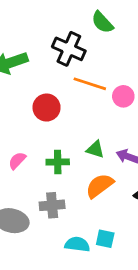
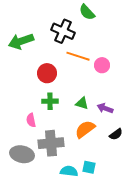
pink semicircle: (17, 161) -> (31, 120), moved, turned -56
green cross: (58, 162) -> (50, 101), moved
gray cross: (52, 205) -> (51, 143), size x1.4

